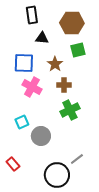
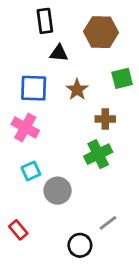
green square: (78, 50) -> (122, 78), moved
brown cross: (64, 85) -> (105, 119), moved
pink cross: (32, 87) -> (25, 127), moved
black circle: (57, 175) -> (80, 245), size x0.7

